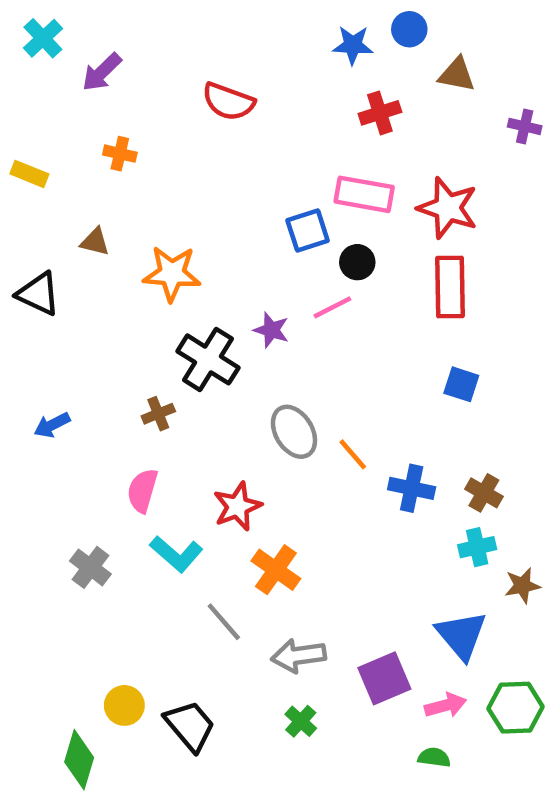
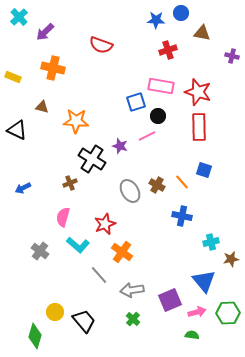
orange cross: (120, 154) -> (53, 68), size x1.6
orange line: (353, 454) -> (182, 182), moved
brown cross: (484, 493) -> (157, 185), moved

